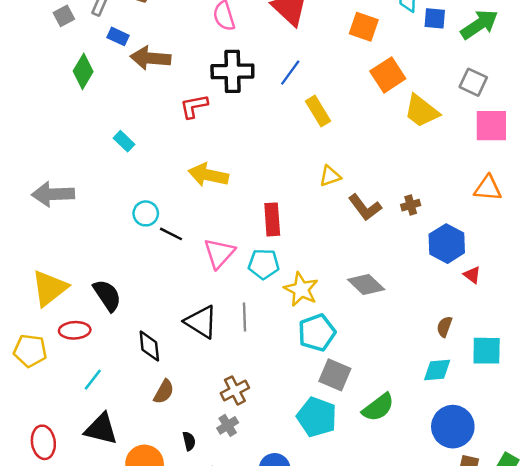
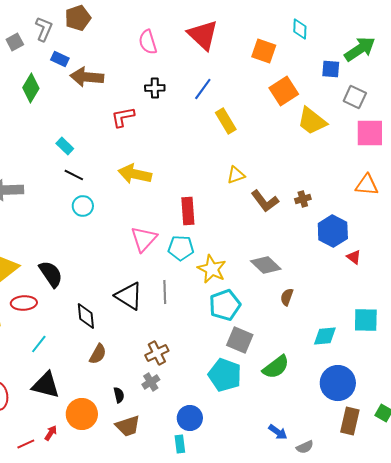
blue square: (435, 18) -> (331, 69), moved
black cross: (232, 71) -> (155, 88), size x0.6
black line: (171, 234) -> (74, 175), moved
brown semicircle: (444, 327) -> (287, 297), moved

